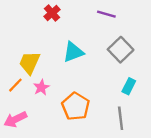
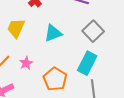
yellow trapezoid: (30, 63) -> (16, 28), moved
cyan rectangle: (129, 86) -> (87, 63), moved, size x1.6

